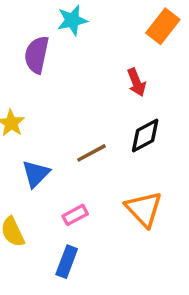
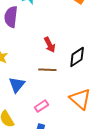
red arrow: (136, 82) -> (50, 45), moved
brown line: (91, 153) -> (47, 70), turned 36

